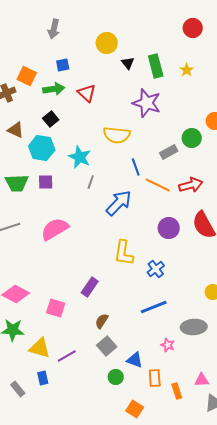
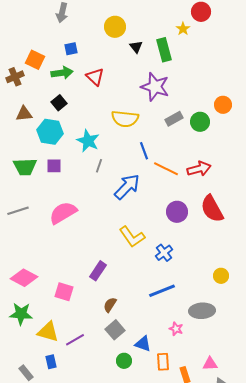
yellow star: (187, 70) -> (183, 29), moved
brown triangle: (16, 130) -> (24, 114), turned -30
gray rectangle: (169, 152) -> (174, 119), moved
yellow L-shape: (124, 253) -> (132, 237), turned -44

